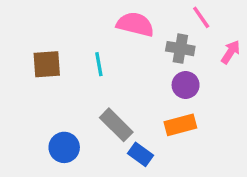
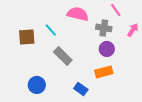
cyan line: (99, 64) -> (51, 30), moved, turned -32
gray rectangle: (116, 125) -> (63, 56), moved

